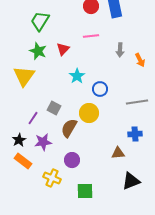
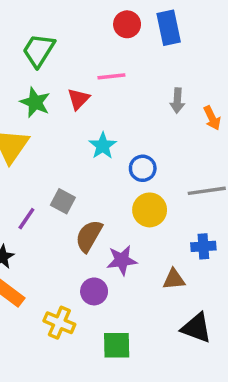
pink line: (91, 36) -> (111, 76), moved
yellow circle: (89, 113) -> (150, 210), moved
purple star: (43, 142) -> (122, 260), moved
black triangle: (131, 181) -> (196, 328), turned 42

